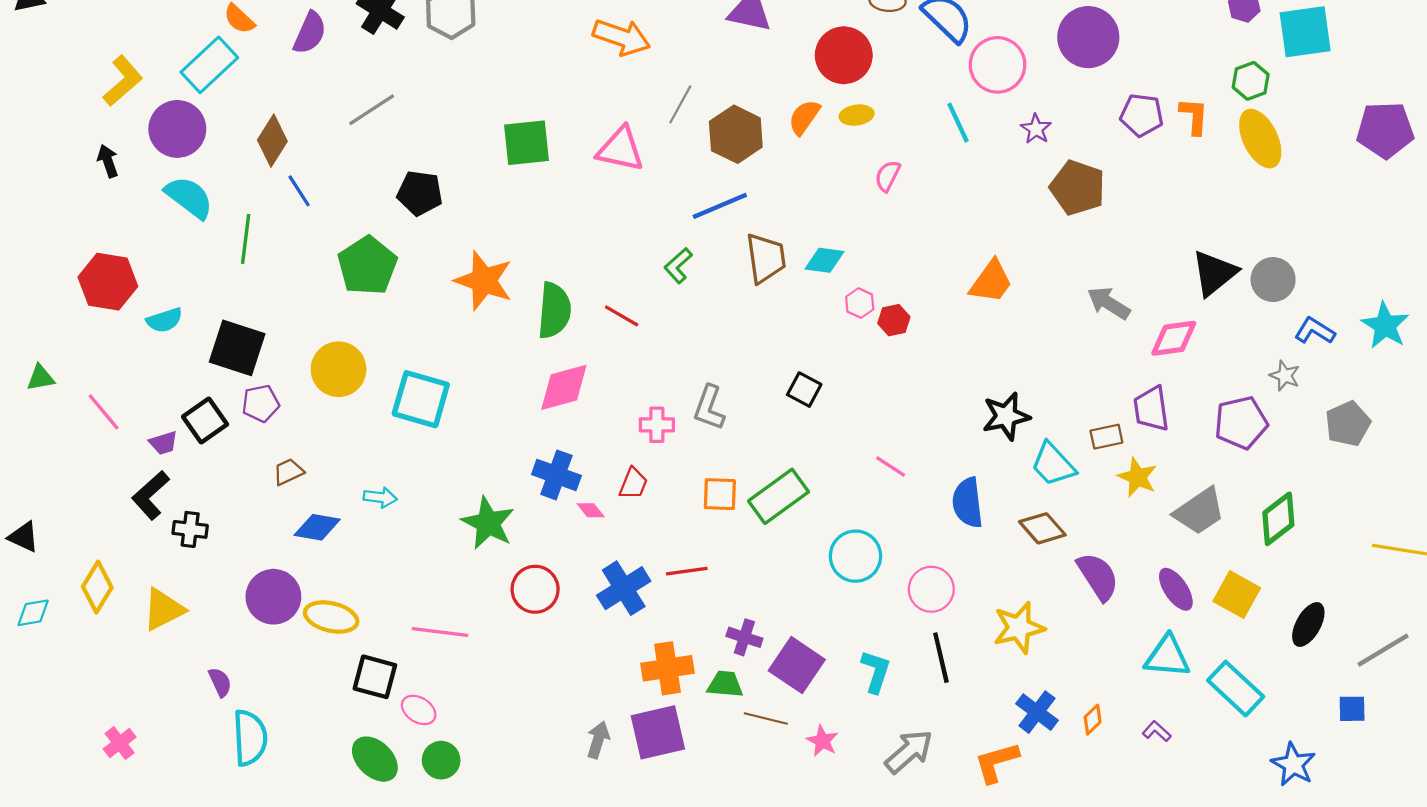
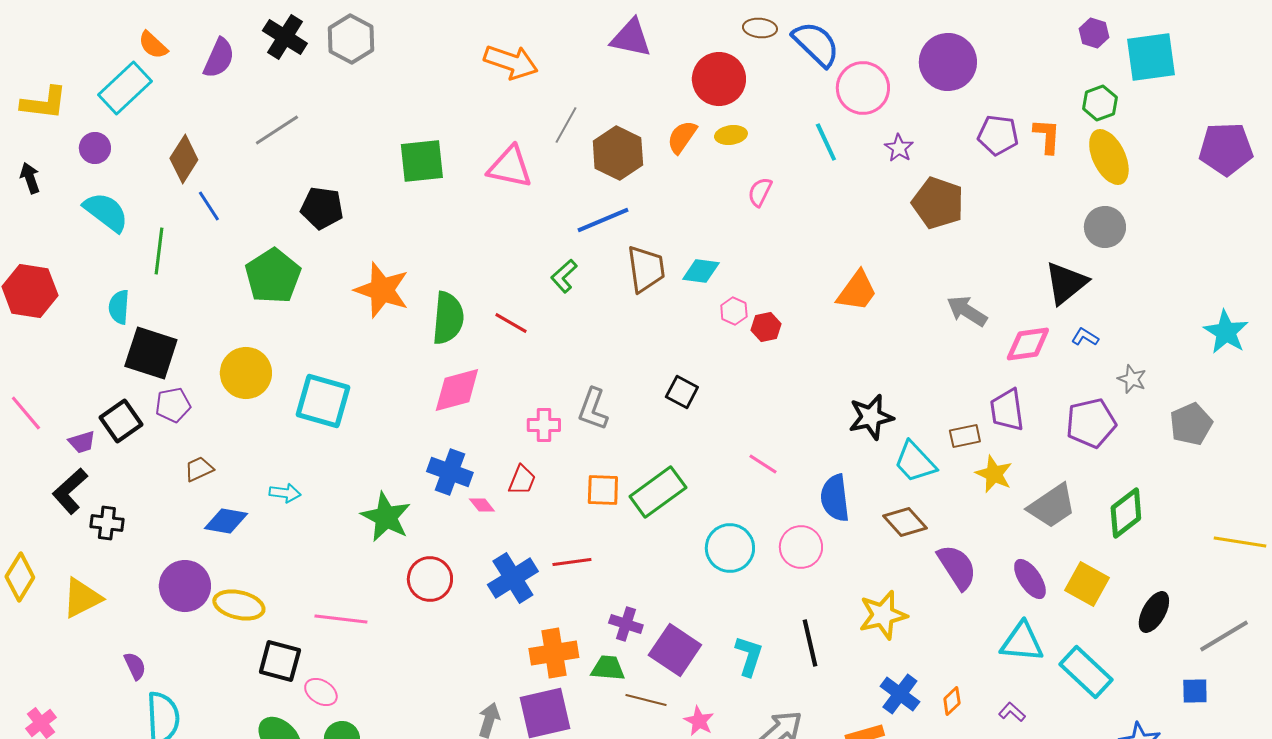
yellow L-shape: (123, 81) -> (44, 103), turned 48
purple circle: (177, 129) -> (95, 148), size x0.6
gray circle: (1273, 280) -> (1105, 227), moved
cyan semicircle: (164, 320) -> (119, 307), moved, turned 112
blue L-shape: (1315, 331) -> (1085, 337), moved, size x0.7
pink circle: (931, 589) -> (801, 547), moved

